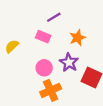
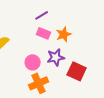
pink rectangle: (43, 37) -> (44, 33), moved
purple star: (69, 62) -> (56, 57), turned 30

